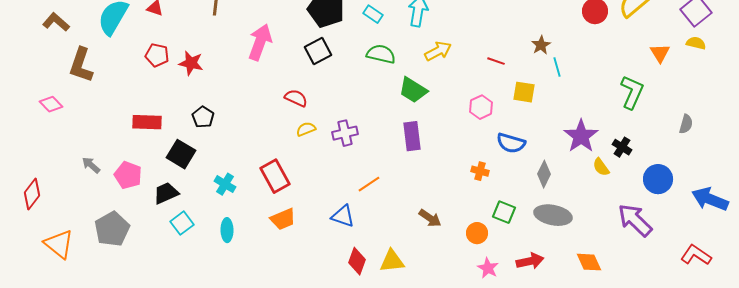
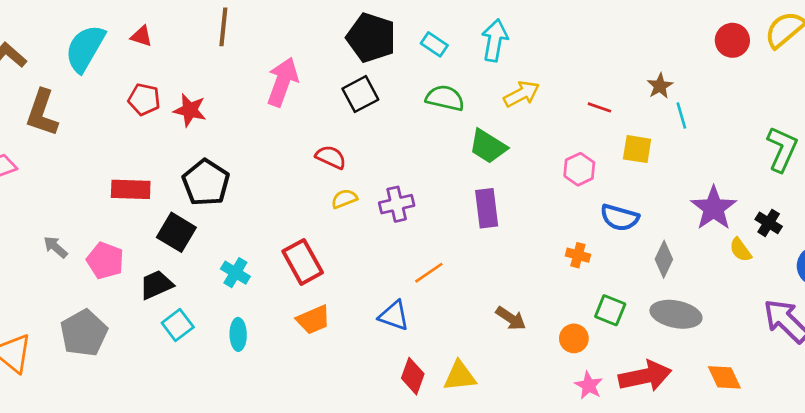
black pentagon: (203, 117) -> (206, 183), size x1.6
red arrow: (530, 261) -> (645, 376), size x1.4

